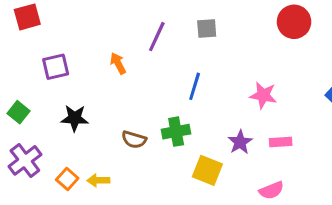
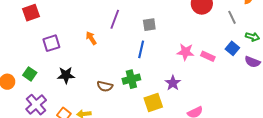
gray square: (207, 29) -> (149, 25), moved
pink rectangle: (281, 142) -> (208, 56), moved, turned 32
yellow square: (207, 170) -> (153, 103), turned -36

